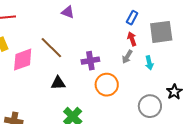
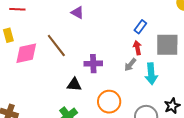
cyan arrow: (149, 63) -> (151, 74), size x1.5
black triangle: (58, 83) -> (74, 84), moved
orange circle: (107, 85) -> (109, 102), moved

